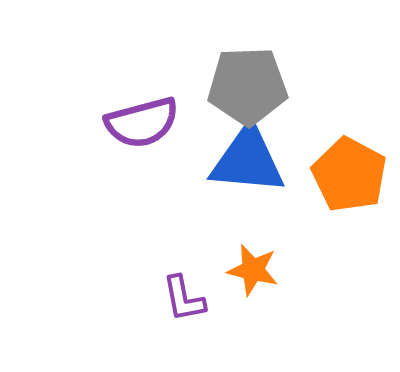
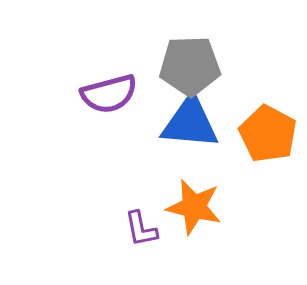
orange star: (253, 270) -> (194, 207), size x1.4

